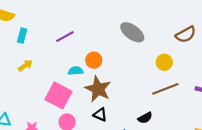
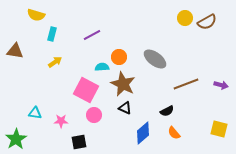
gray ellipse: (132, 32) -> (155, 59), moved
brown semicircle: (186, 34) -> (207, 22), moved
yellow circle: (164, 62) -> (185, 18), moved

